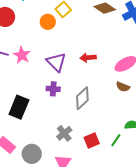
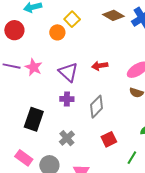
gray cross: (64, 133) -> (67, 138), moved
green line: (116, 140) -> (132, 158), moved
red square: (92, 141) -> (109, 139), moved

